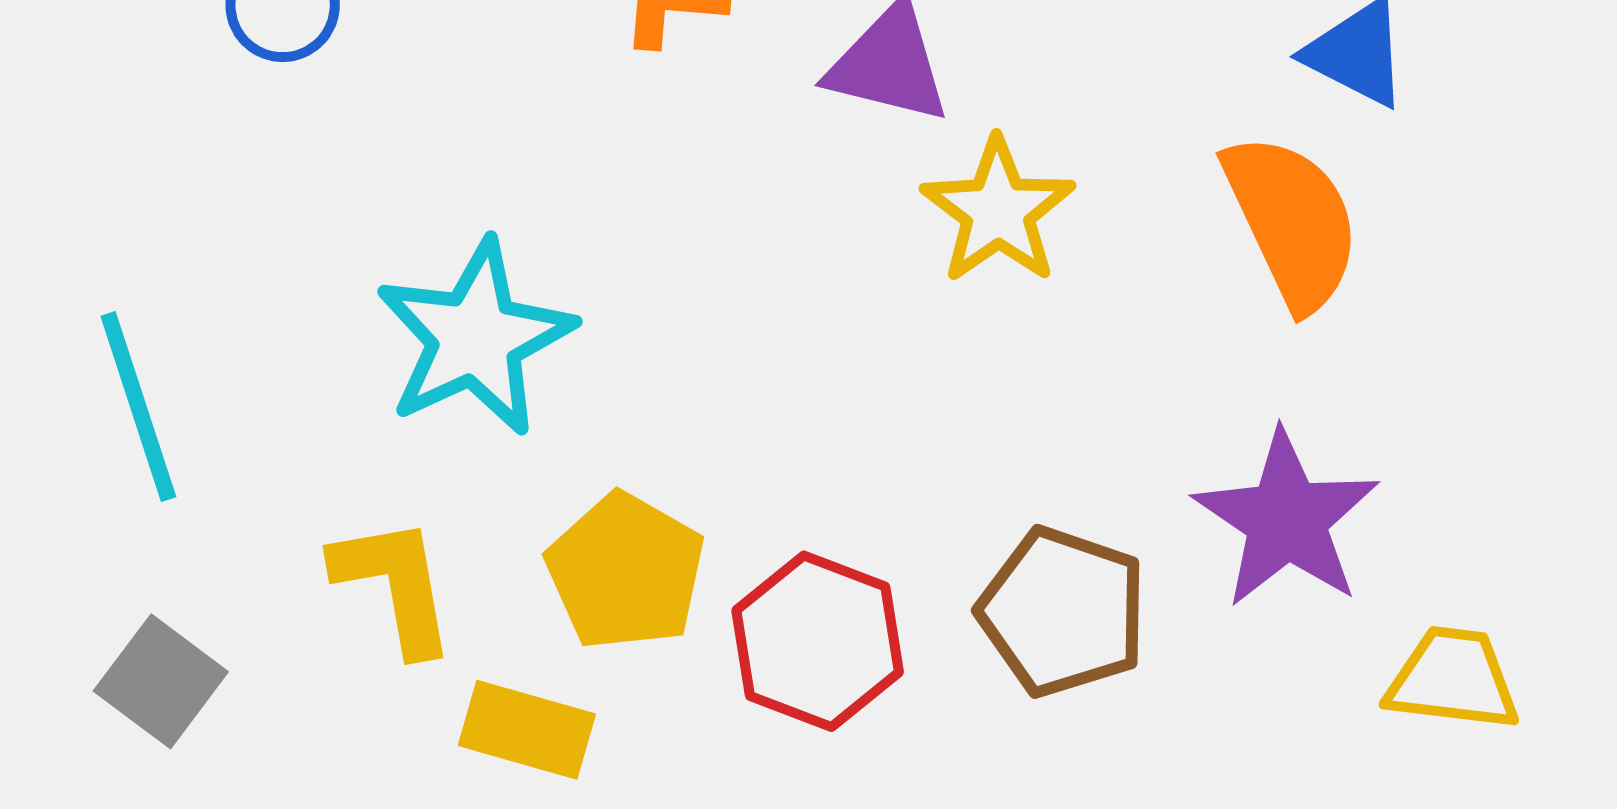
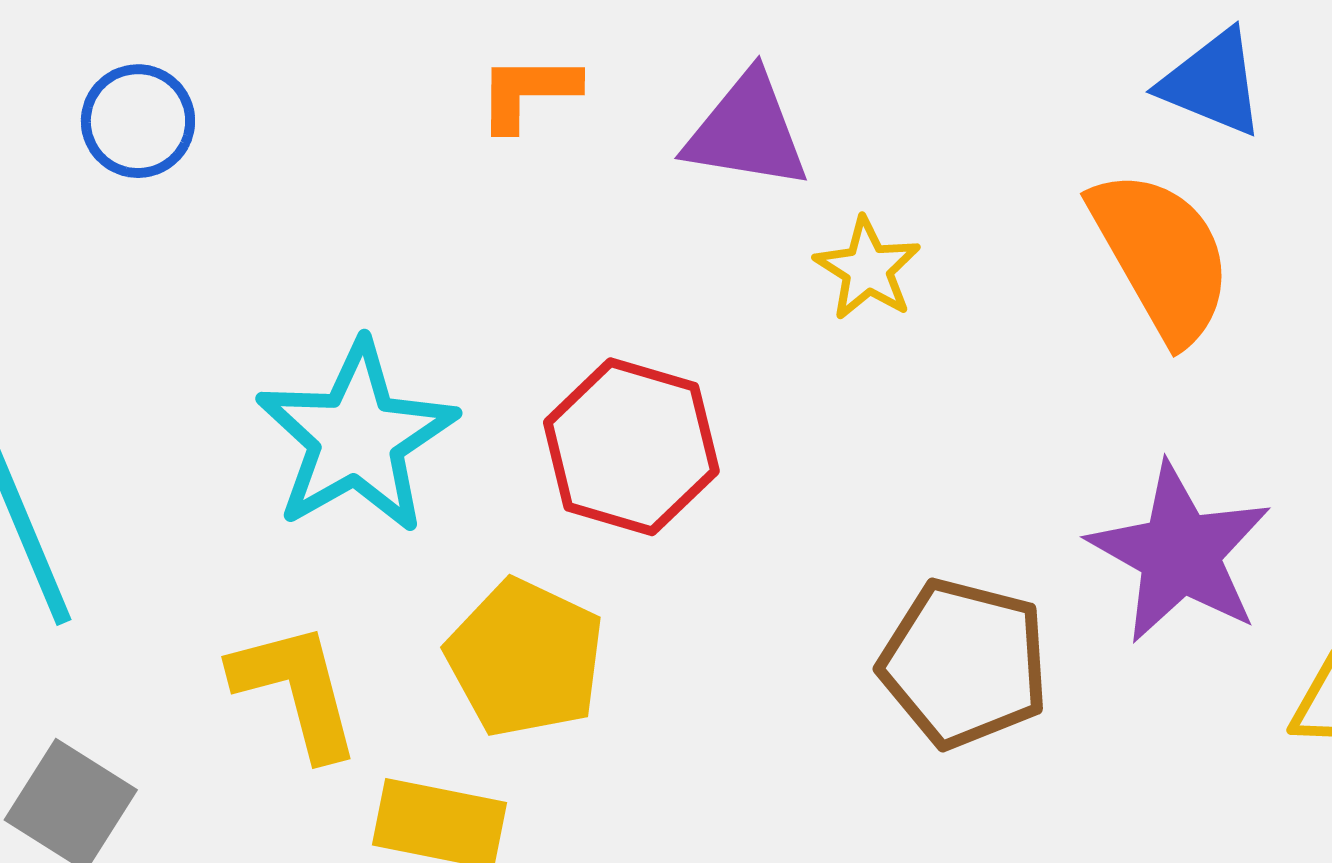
yellow star: (998, 211) -> (868, 269), size x0.7
red hexagon: (818, 641) -> (631, 447), moved

